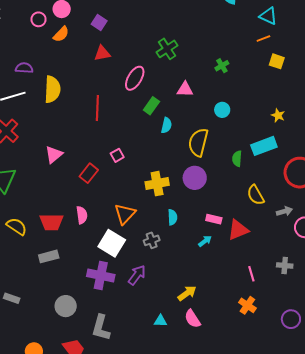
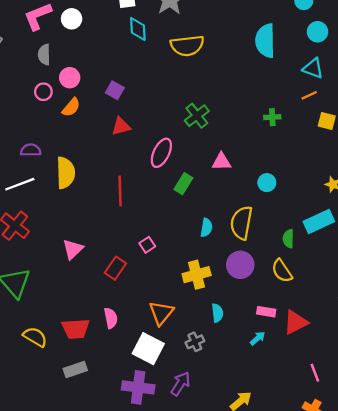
green cross: (222, 66) -> (272, 117), moved, turned 32
cyan semicircle: (166, 125) -> (206, 228), moved
yellow semicircle: (256, 195) -> (282, 271), moved

